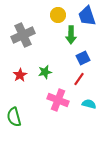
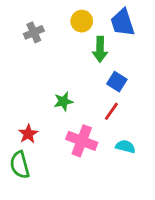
gray cross: (23, 35) -> (34, 32), moved, size x0.6
blue square: (83, 58) -> (117, 82), turned -32
red star: (20, 75) -> (28, 134), moved

